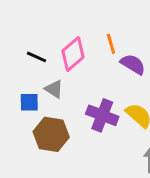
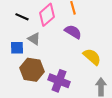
purple semicircle: (133, 64) -> (73, 32), moved
purple cross: (102, 115) -> (59, 81), moved

